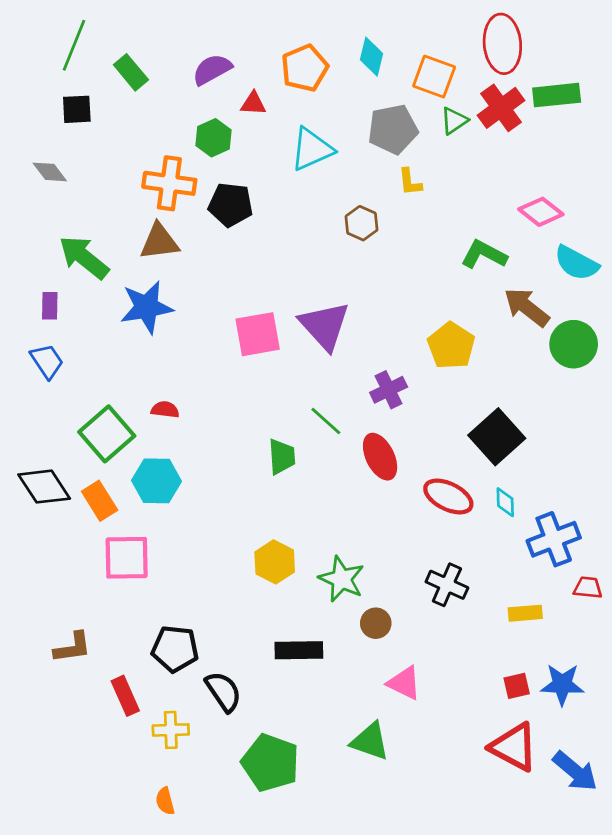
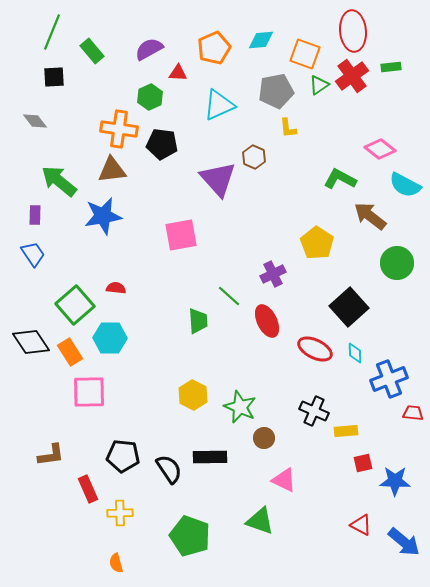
cyan diamond: (371, 57) -> (261, 40), turned 72
green rectangle: (557, 95) -> (391, 67), size x0.6
purple triangle: (325, 326) -> (218, 179), moved
green circle: (574, 344) -> (397, 263), moved
yellow rectangle: (525, 613) -> (346, 431), moved
red square: (517, 686) -> (363, 463), moved
black semicircle: (223, 692) -> (169, 469), moved
red triangle: (514, 747) -> (361, 525), size x0.6

